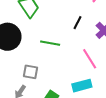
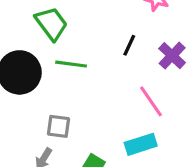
green line: (50, 43) -> (71, 64), moved

